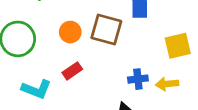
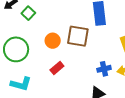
cyan L-shape: (36, 89) -> (21, 84), moved

